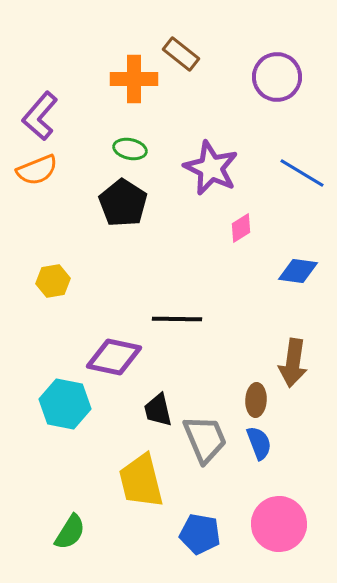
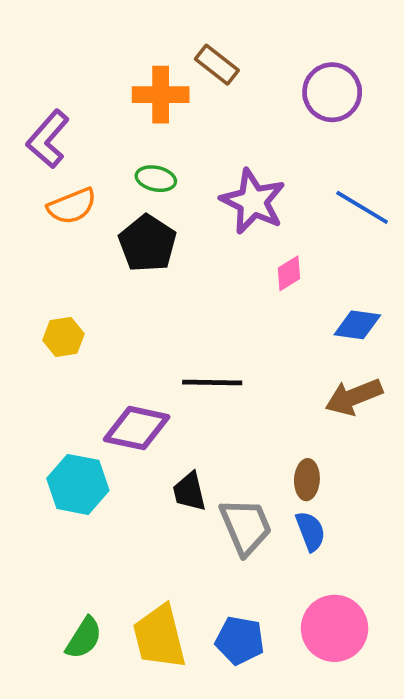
orange semicircle: (37, 170) -> (72, 206), moved
brown arrow: (293, 363) -> (354, 397), moved, turned 60
yellow trapezoid: (141, 481) -> (159, 637), moved

